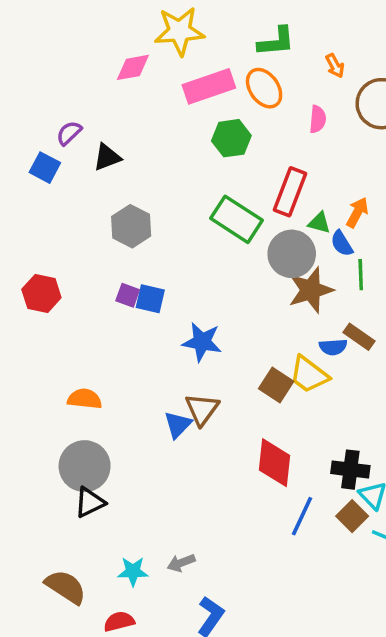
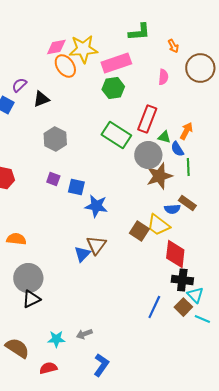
yellow star: (180, 31) -> (83, 49), moved
pink rectangle: (209, 86) -> (116, 63), moved
orange ellipse: (264, 88) -> (65, 66), moved
blue square: (150, 299) -> (76, 187), moved
orange semicircle: (85, 399) -> (16, 239), moved
red diamond: (274, 463) -> (175, 254), moved

